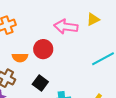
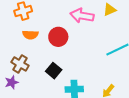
orange semicircle: (20, 58) -> (30, 35), moved

